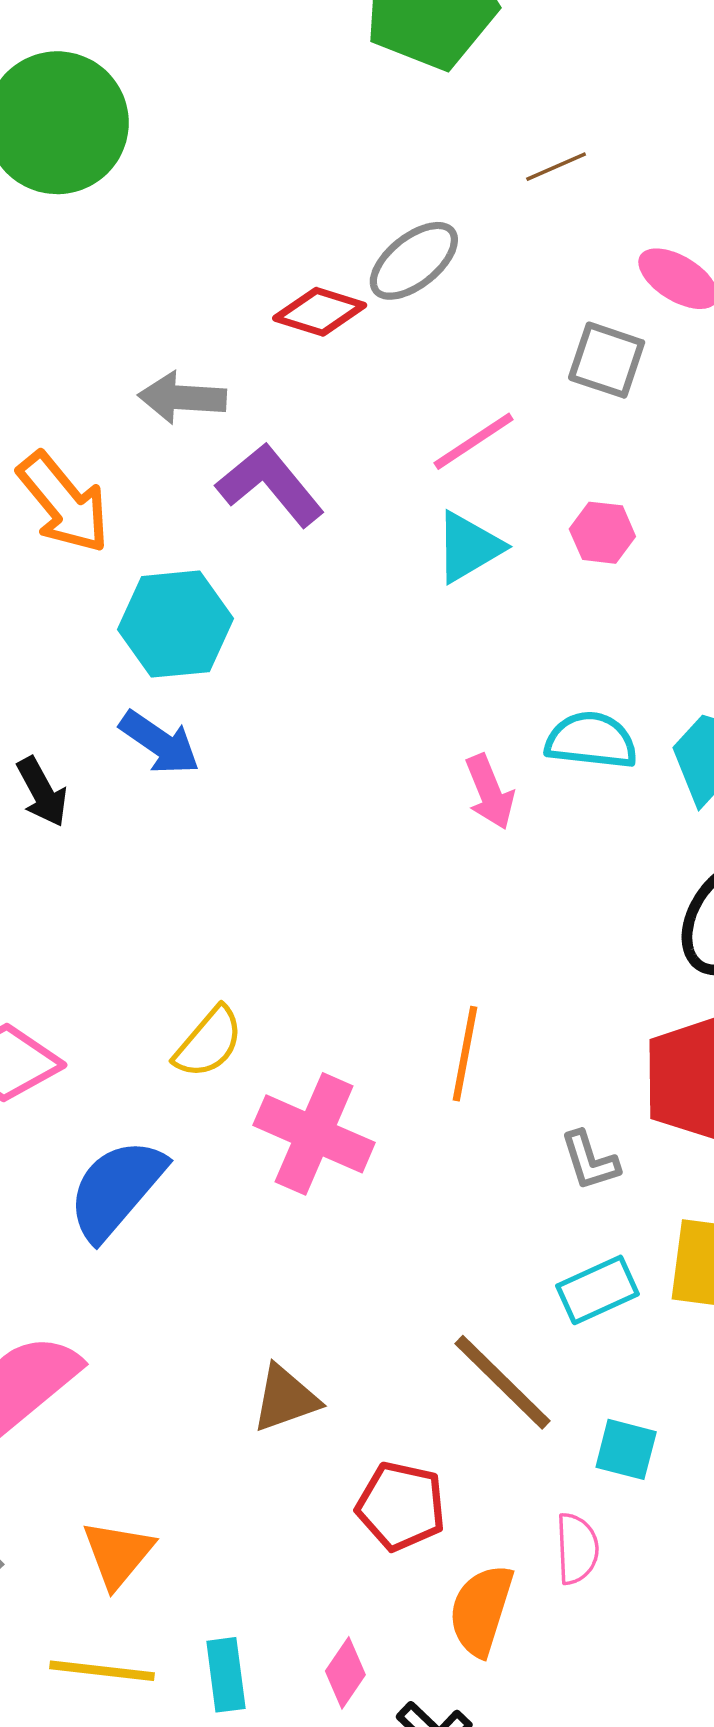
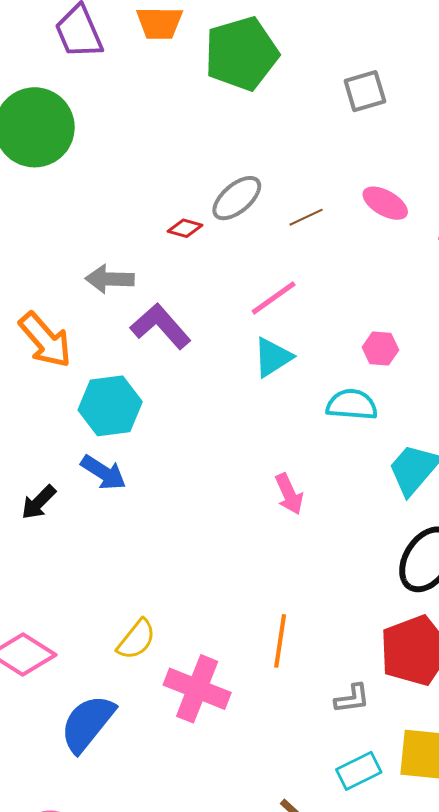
brown line: (556, 167) -> (306, 217), moved
red diamond: (320, 312) -> (185, 228), size x0.7
gray square: (607, 360) -> (365, 91), moved, turned -33
pink hexagon: (602, 533) -> (380, 349), moved
cyan semicircle: (591, 740) -> (352, 405), moved
black arrow: (42, 792) -> (39, 502), turned 75
gray L-shape: (590, 1161) -> (352, 699), turned -78

